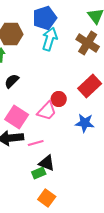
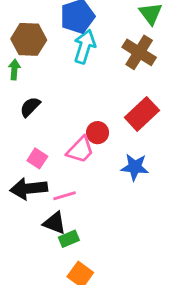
pink square: (17, 117) -> (37, 158), size x0.6
black triangle: (47, 163) -> (55, 223), moved

